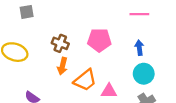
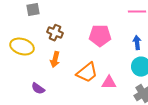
brown cross: (60, 43) -> (55, 33), moved
orange arrow: (62, 66) -> (55, 60), moved

